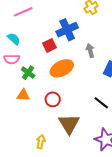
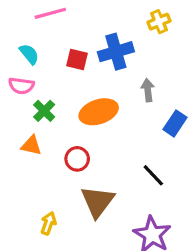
red square: (50, 45) -> (77, 59), moved, turned 32

